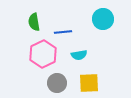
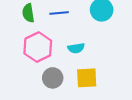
blue line: (63, 32) -> (59, 13), moved

